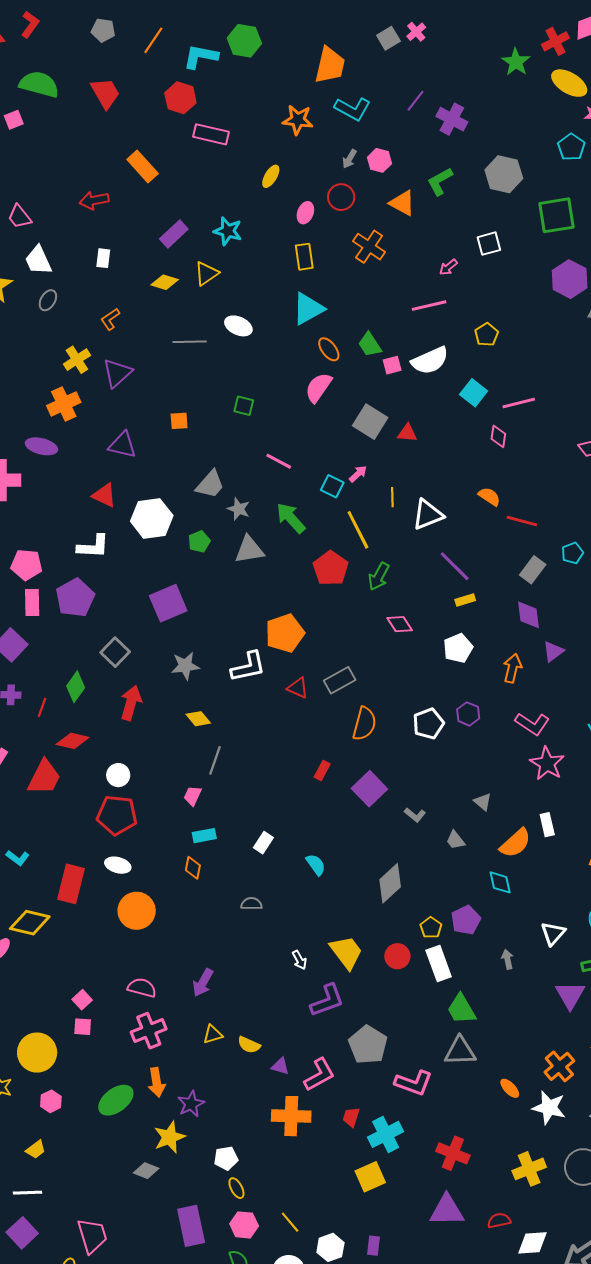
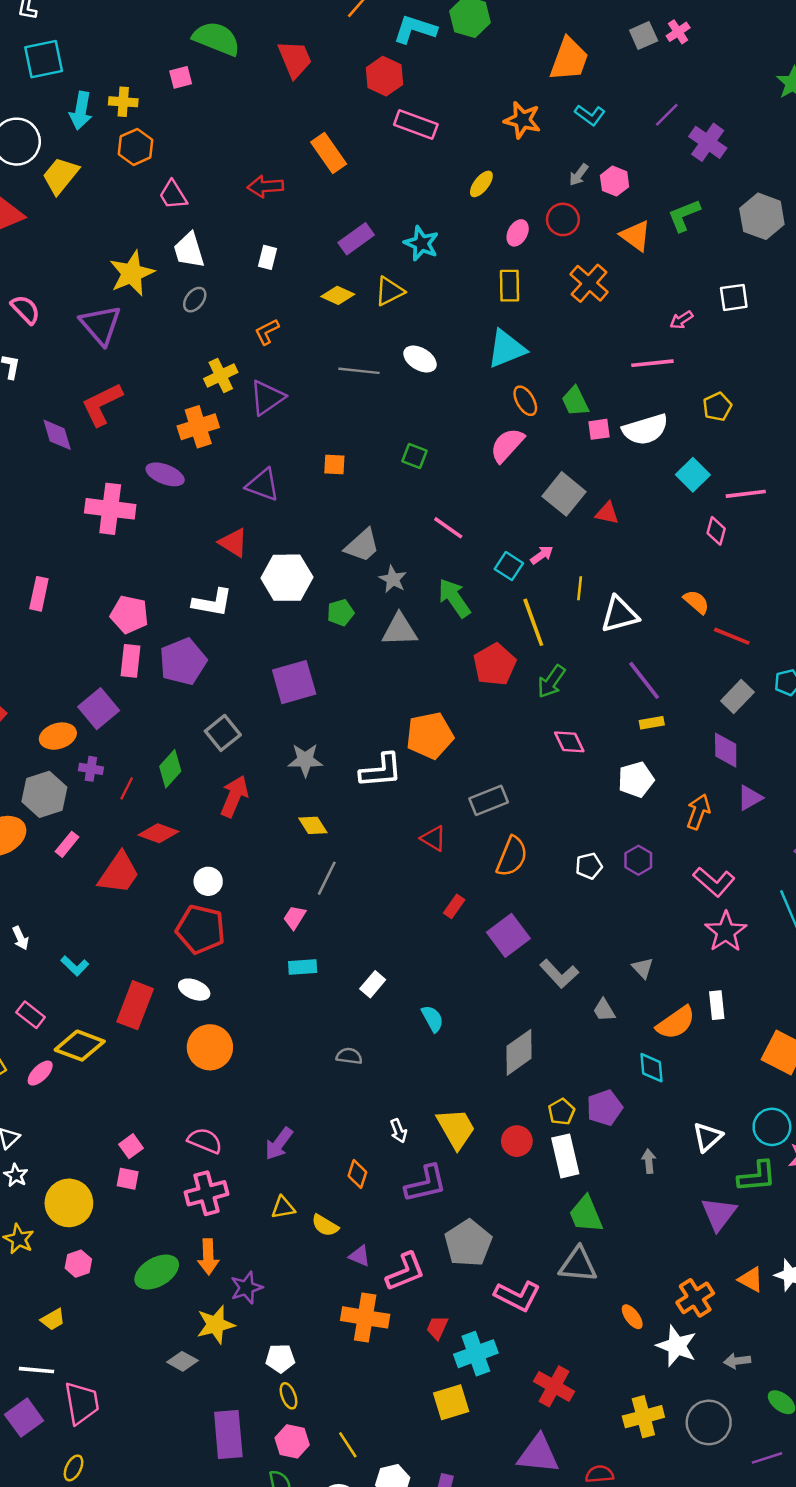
cyan L-shape: (353, 109) -> (590, 115), size x0.7
red triangle: (298, 688) -> (433, 838), moved
white pentagon: (428, 724) -> (589, 866), size x0.7
gray L-shape: (415, 815) -> (559, 974), size x1.5
orange diamond: (193, 868) -> (357, 1174), moved
pink trapezoid: (92, 1236) -> (82, 1403), moved

